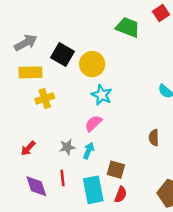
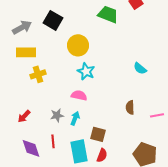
black square: (63, 55) -> (53, 20), moved
pink semicircle: (93, 123) -> (79, 95), turned 56

